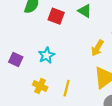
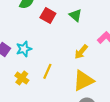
cyan star: (47, 55) -> (24, 49), moved
yellow line: (67, 88) -> (47, 71), moved

